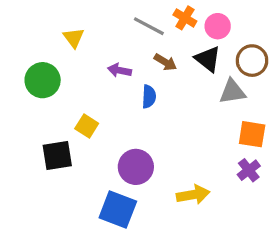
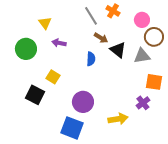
gray line: (149, 26) -> (91, 16), turned 30
pink circle: (218, 26) -> (142, 20), moved
black triangle: (208, 59) -> (118, 50), moved
purple arrow: (119, 70) -> (59, 43), moved
black square: (57, 155) -> (35, 95), turned 36
purple cross: (249, 170) -> (143, 103), moved

